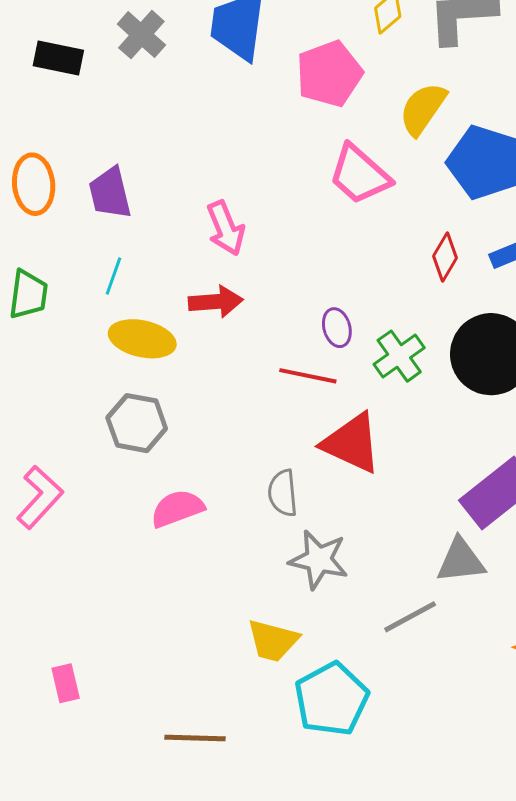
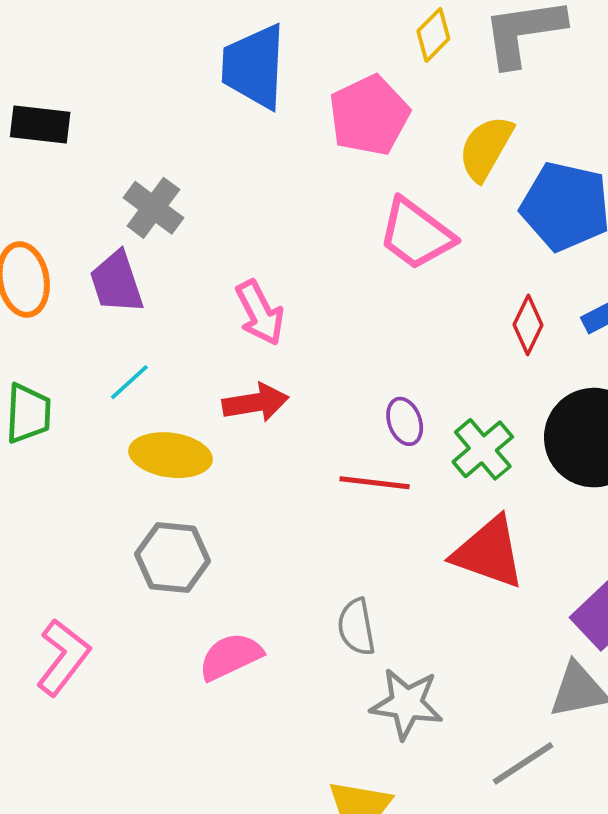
gray cross: (141, 35) -> (153, 208), moved
cyan line: (114, 276) -> (129, 382), turned 33
red triangle: (352, 443) -> (489, 553), moved

